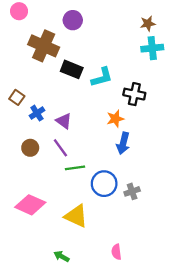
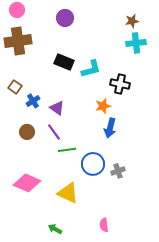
brown cross: (44, 46) -> (18, 41), moved, turned -32

